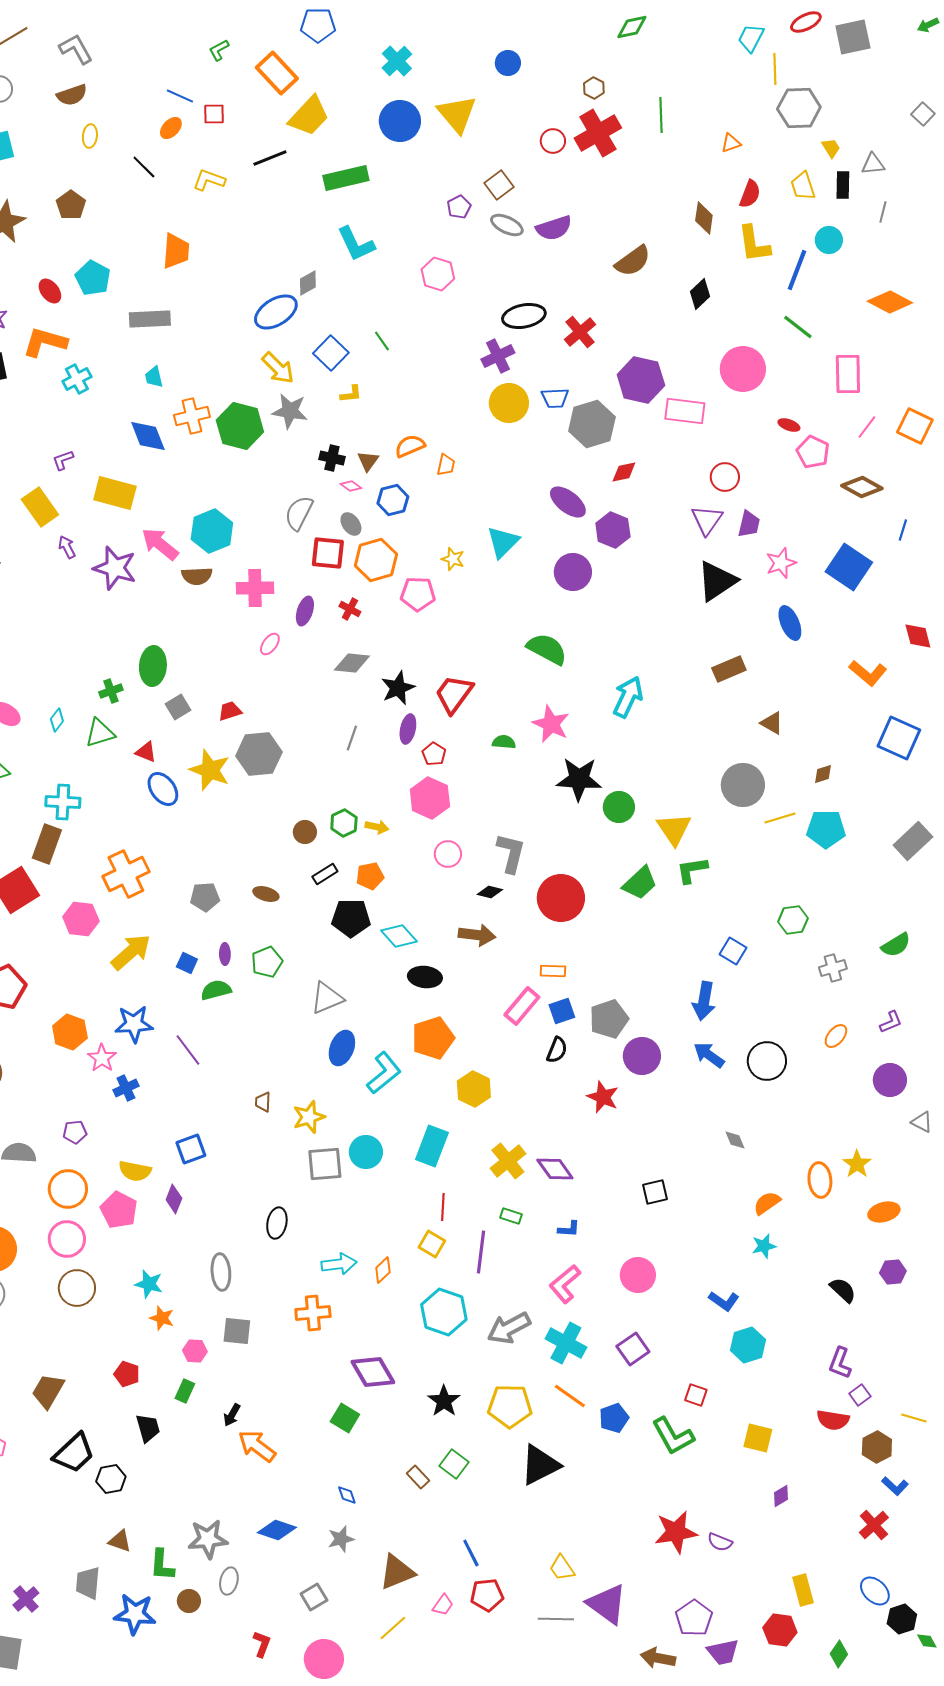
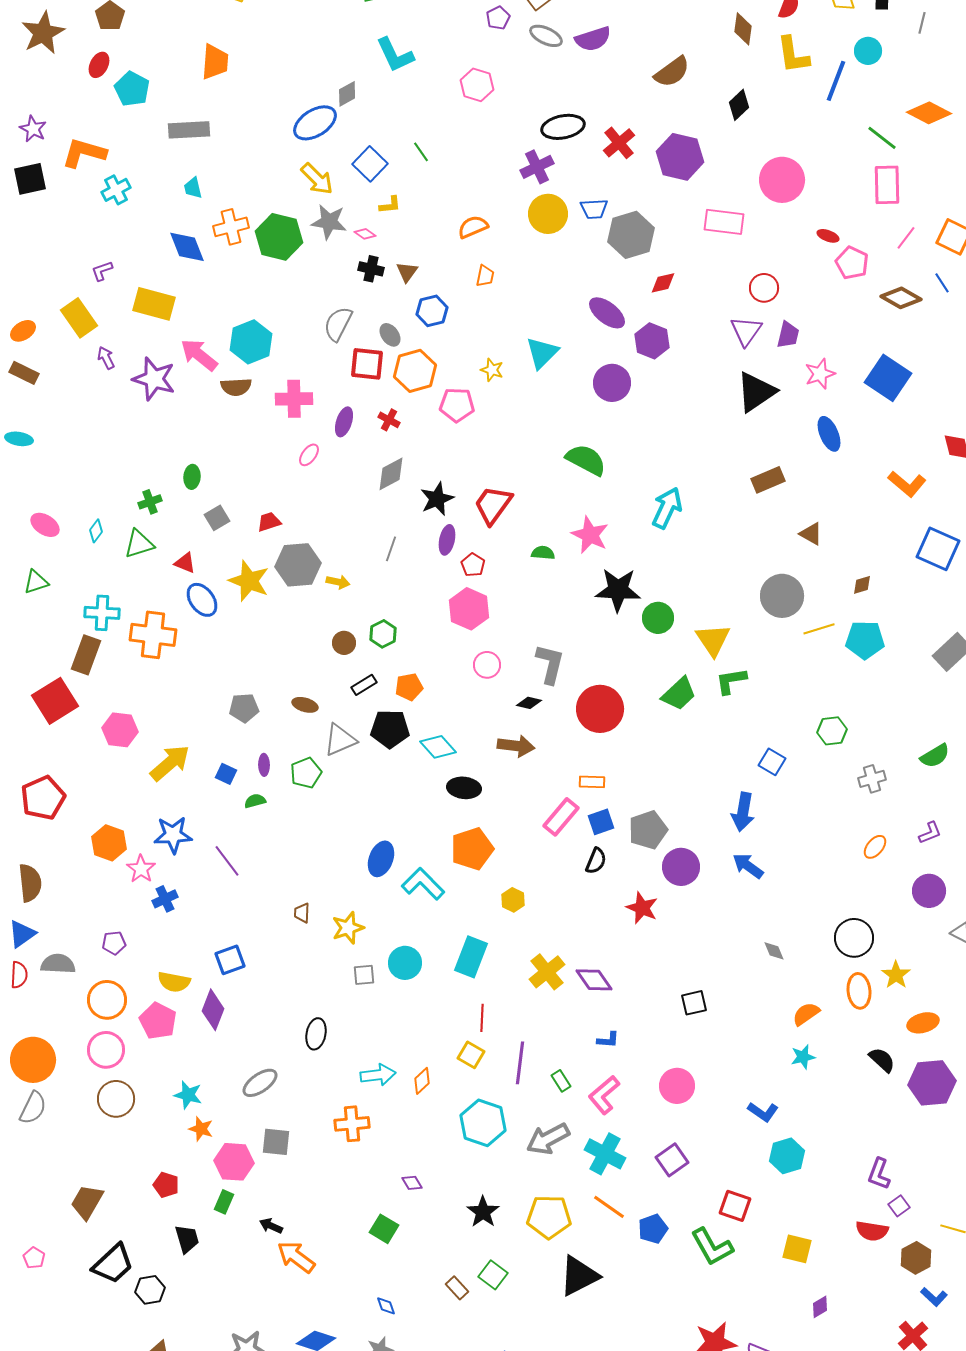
red ellipse: (50, 291) -> (99, 65), moved, turned 65
green line: (798, 327) -> (882, 138), moved
purple hexagon: (641, 380) -> (680, 157), moved
orange semicircle: (410, 446) -> (473, 227), moved
pink diamond: (351, 486) -> (365, 234), moved
blue line: (903, 530) -> (942, 283), moved, turned -50
gray diamond: (352, 663) -> (391, 474), turned -33
green ellipse: (153, 666) -> (192, 477), size x0.6
yellow arrow: (377, 827) -> (338, 582), moved
orange cross: (126, 874) -> (153, 635), moved, turned 33
green semicircle: (216, 990) -> (255, 801), size x0.7
gray triangle: (327, 998) -> (340, 740), moved
black circle: (767, 1061) -> (854, 938), moved
cyan L-shape: (384, 1073) -> (423, 884), turned -96
yellow hexagon: (474, 1089) -> (513, 900), size x0.7
gray square: (325, 1164) -> (364, 975), size x0.6
purple diamond: (174, 1199) -> (213, 1010), size x1.4
green rectangle: (511, 1216) -> (561, 1081), moved, turned 40
gray ellipse: (221, 1272) -> (260, 1083), turned 60
purple hexagon: (893, 1272) -> (932, 1083), size x1.8
black semicircle: (843, 1290) -> (882, 1060), moved
pink hexagon: (195, 1351) -> (234, 1162), size x1.6
purple diamond: (373, 1372) -> (412, 1183), size x0.5
red square: (696, 1395) -> (735, 1206), size x1.4
black arrow: (232, 1415) -> (271, 1226), turned 85

